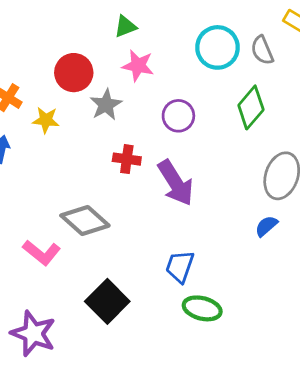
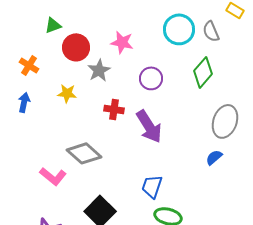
green triangle: (125, 27) -> (53, 25), moved
yellow star: (46, 120) -> (67, 93), moved

